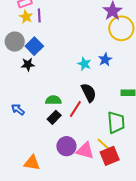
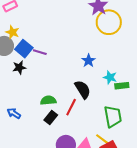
purple line: (39, 16) -> (40, 52), moved, turned -64
yellow star: (26, 17) -> (12, 32), moved
blue star: (105, 59) -> (89, 61), moved
cyan star: (84, 64) -> (110, 77), moved

